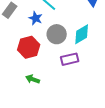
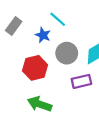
green arrow: (33, 79) -> (40, 104), size x1.5

